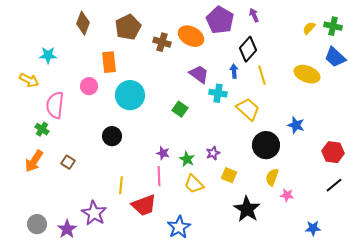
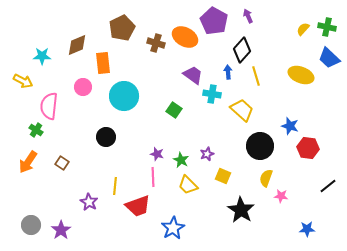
brown diamond: (83, 23) -> (77, 45), moved, turned 45
red hexagon: (333, 152) -> (308, 148), moved
purple star: (94, 213) -> (89, 202), moved, size x0.7

